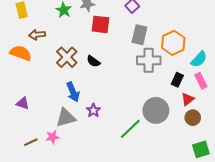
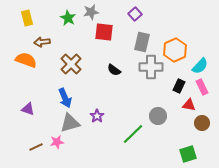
black semicircle: (93, 61) -> (114, 70), moved
blue arrow: (73, 92) -> (65, 98), moved
red triangle: (188, 99) -> (189, 105), turned 48
gray circle: (156, 110) -> (158, 116), size x0.7
brown circle: (193, 118) -> (202, 123), moved
green square: (201, 149) -> (188, 154), moved

